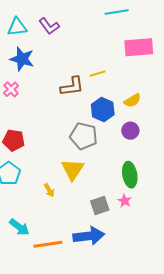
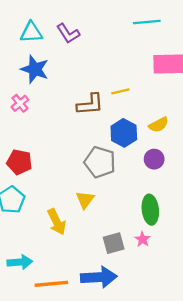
yellow triangle: (73, 169) -> (85, 200), size x0.7
yellow arrow: (49, 190) -> (57, 222), size x1.6
cyan arrow: (19, 227) -> (20, 262), turned -45

